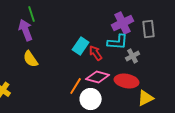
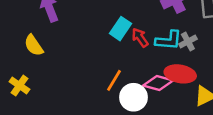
cyan L-shape: (118, 42) -> (168, 40), moved
yellow semicircle: (31, 59) -> (34, 45), moved
pink diamond: (98, 77) -> (158, 83), moved

